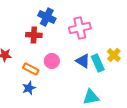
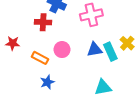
blue triangle: (83, 61) -> (95, 50), turned -42
blue star: (29, 88) -> (47, 82), moved

